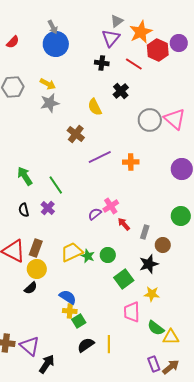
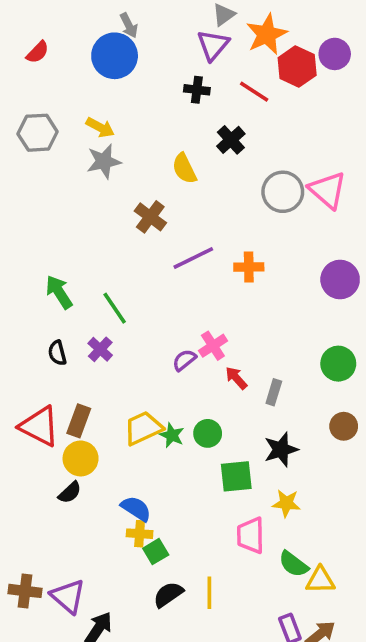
gray arrow: (53, 27) -> (129, 25), moved
brown circle: (163, 245) -> (344, 426), moved
green square: (124, 279) -> (236, 476), turned 30

